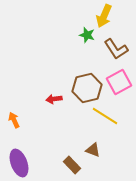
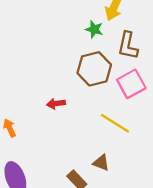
brown L-shape: (116, 49) -> (128, 46), turned 45
brown hexagon: (87, 88) -> (94, 69), moved

